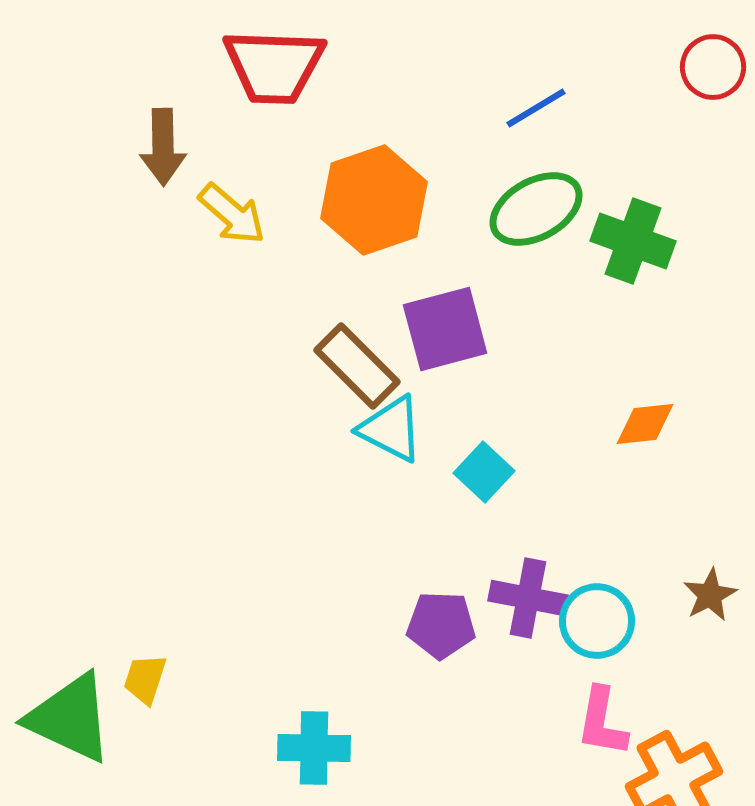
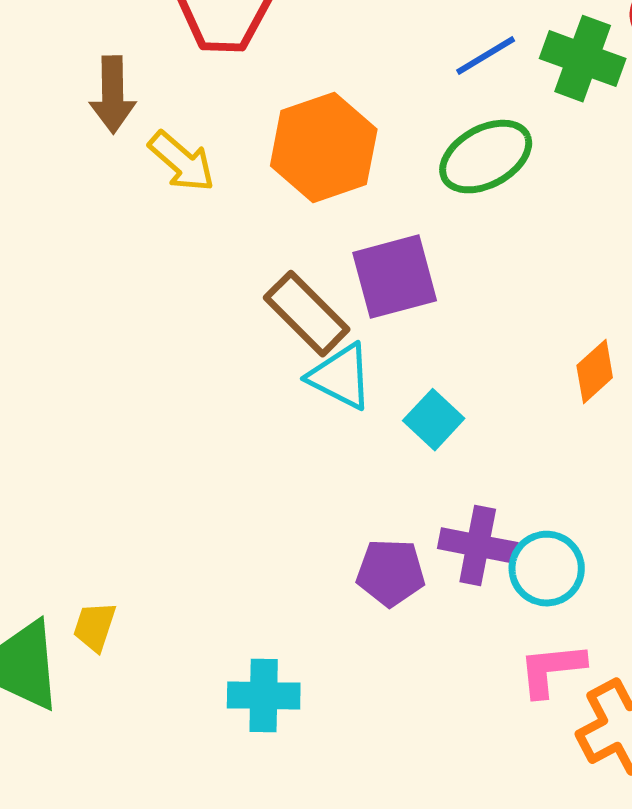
green cross: (633, 241) -> (583, 59), moved
orange diamond: (645, 424) -> (595, 372), turned -36
pink L-shape: (602, 722) -> (552, 670), turned 74

